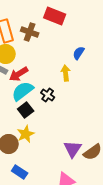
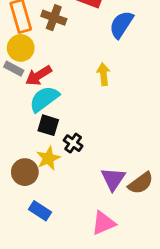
blue semicircle: (79, 53) -> (121, 25), moved, size x1.5
black cross: (48, 95) -> (73, 143), moved
black square: (26, 110) -> (48, 125), turned -35

